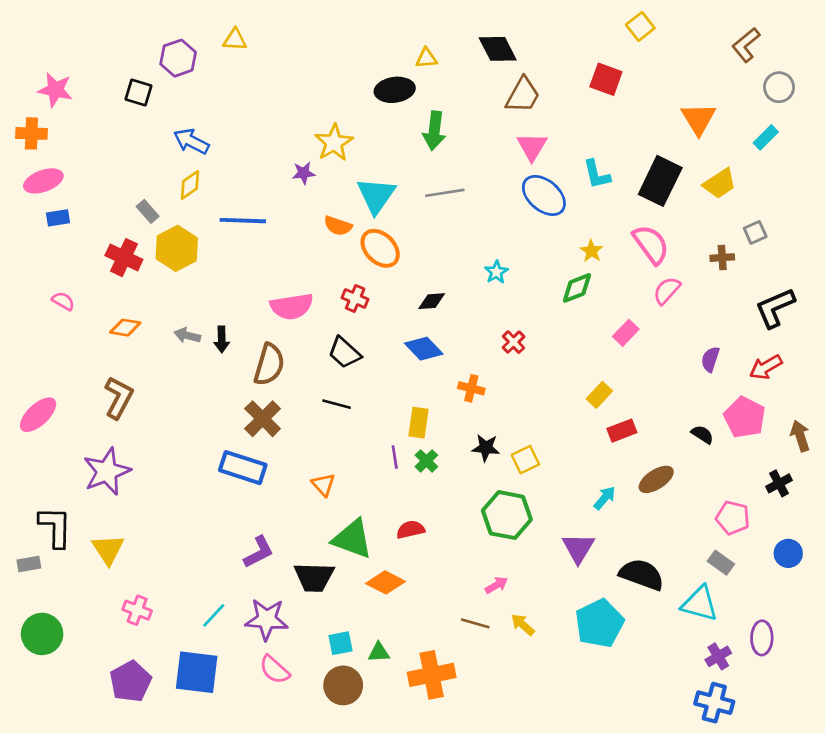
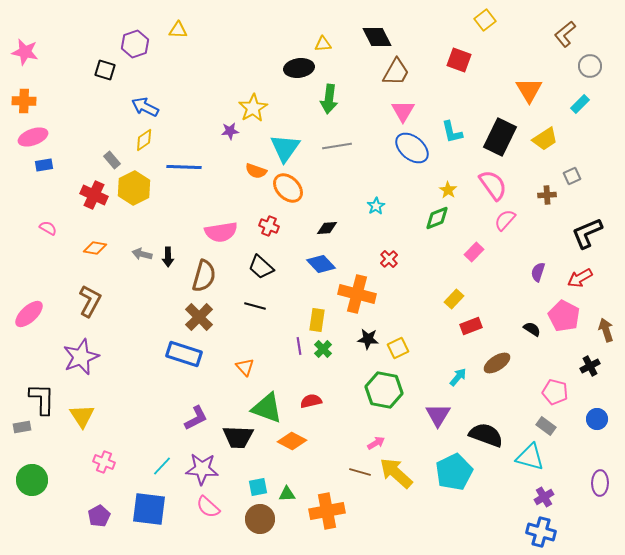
pink star: (55, 90) -> (25, 52), moved
orange cross: (471, 388) -> (357, 294), size x1.8
yellow arrow: (523, 625) -> (396, 473), size x1.8
purple ellipse: (762, 638) -> (600, 483), moved
purple pentagon: (131, 681) -> (99, 516), size x0.7

